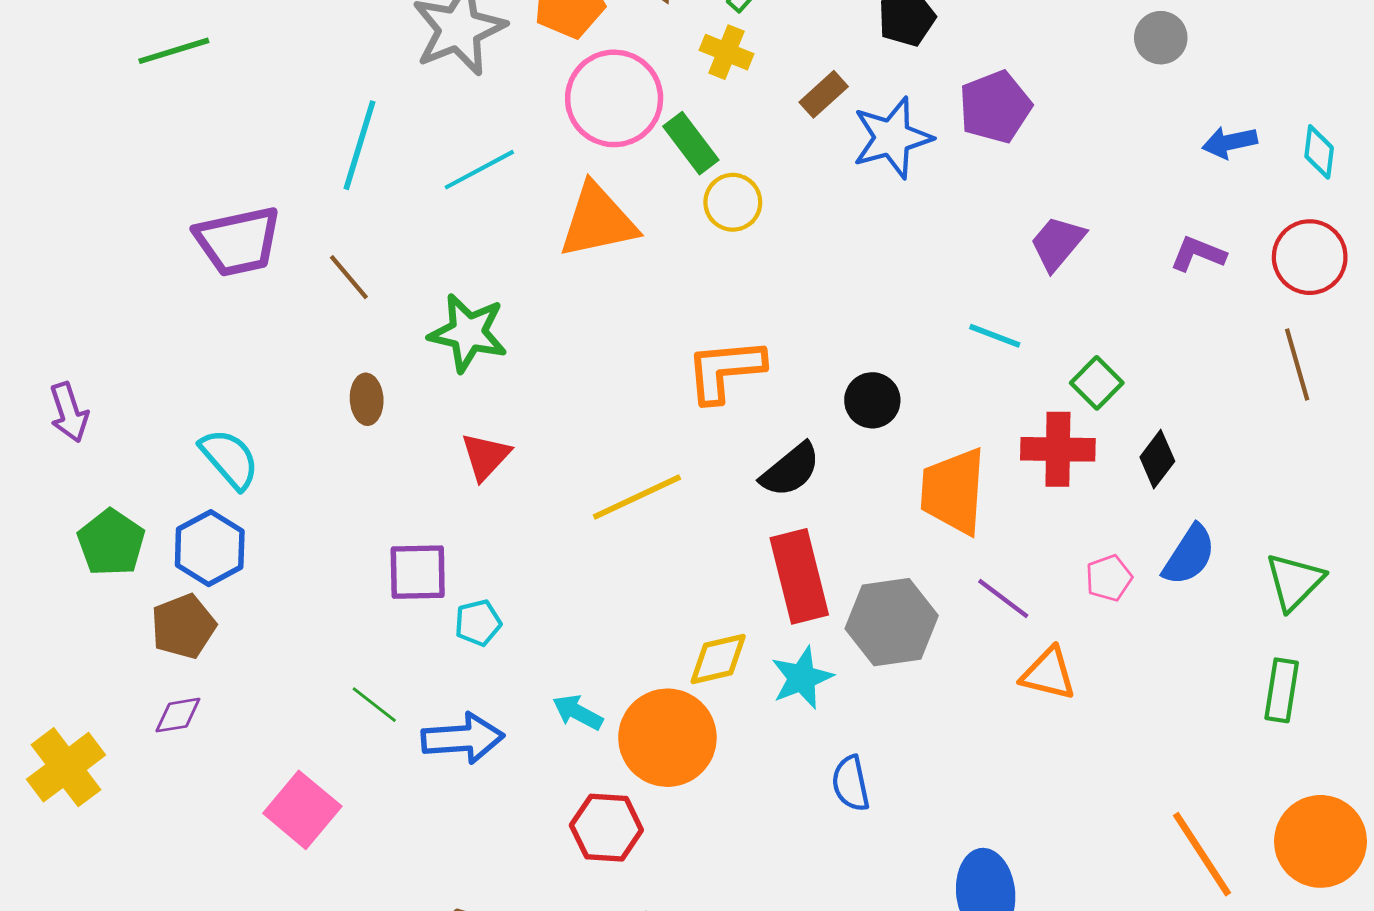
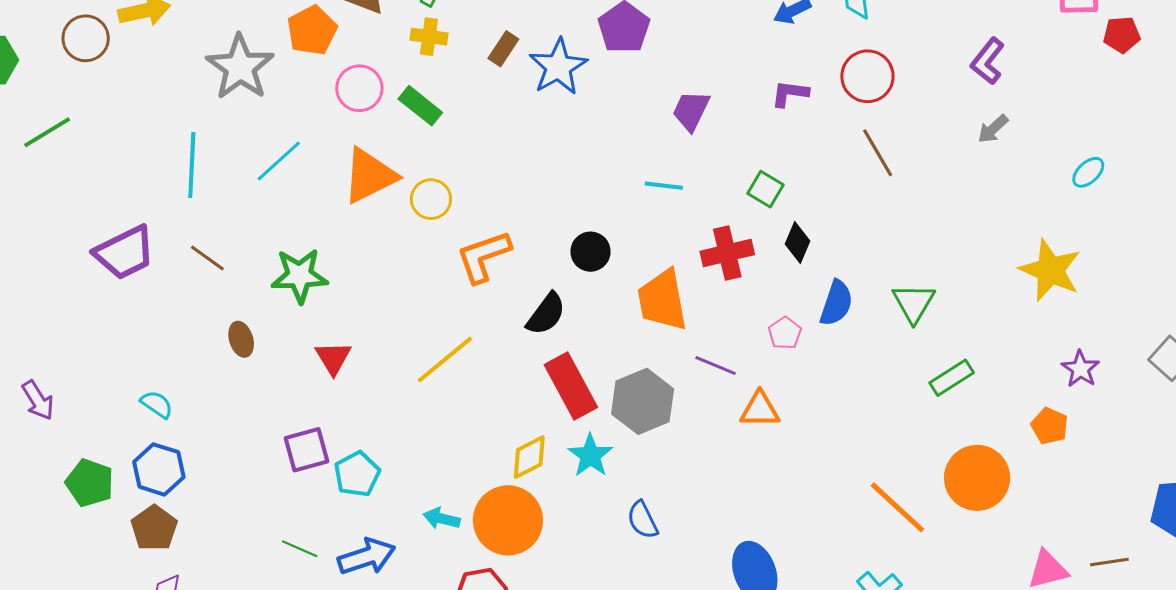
pink circle: (614, 98) -> (359, 88), size x0.7
yellow circle: (733, 202) -> (431, 199), moved
green square: (1097, 383) -> (765, 189), moved
cyan semicircle: (229, 459) -> (157, 404), size x0.7
cyan pentagon: (478, 623) -> (357, 474), size x1.4
green rectangle: (1282, 690) -> (952, 378), moved, turned 63

